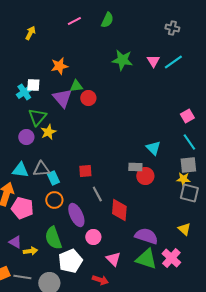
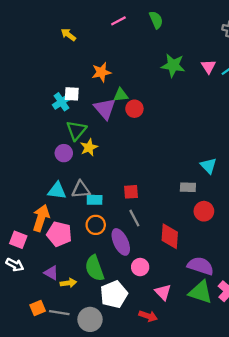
green semicircle: (107, 20) -> (156, 20), turned -49
yellow arrow: (30, 33) -> (68, 35), turned -80
red circle: (145, 176) -> (204, 211), moved
cyan rectangle: (53, 178) -> (95, 200), turned -64
gray line: (97, 194) -> (134, 218), moved

